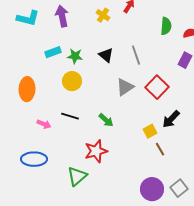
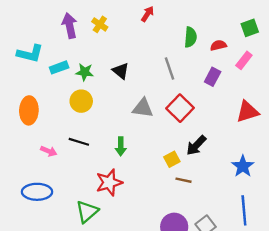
yellow cross: (103, 15) -> (100, 24), moved
cyan L-shape: (28, 18) -> (30, 53), moved
gray line: (136, 55) -> (170, 69), moved
gray triangle: (125, 87) -> (143, 108), turned 42
green arrow: (106, 120) -> (121, 146), turned 49
brown line: (160, 149) -> (183, 180), turned -48

